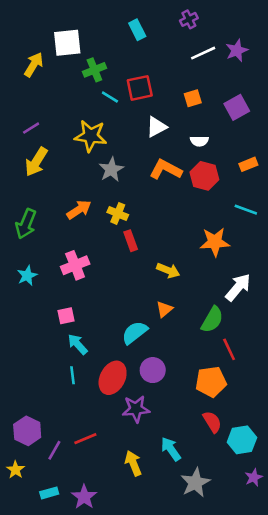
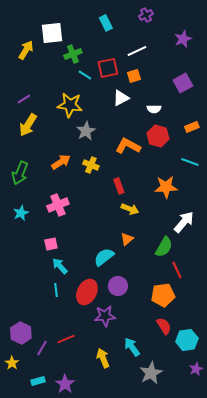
white line: (203, 53) -> (137, 51), moved
orange square: (193, 98) -> (134, 76), moved
orange L-shape: (166, 170) -> (128, 146), moved
red rectangle: (131, 241) -> (119, 186), moved

